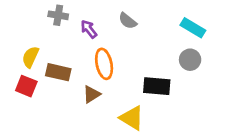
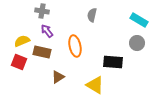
gray semicircle: (128, 21) -> (92, 15), turned 64
purple arrow: (89, 29) -> (47, 31), moved
yellow semicircle: (30, 57) -> (22, 41), turned 42
brown triangle: (92, 94) -> (58, 77), moved

